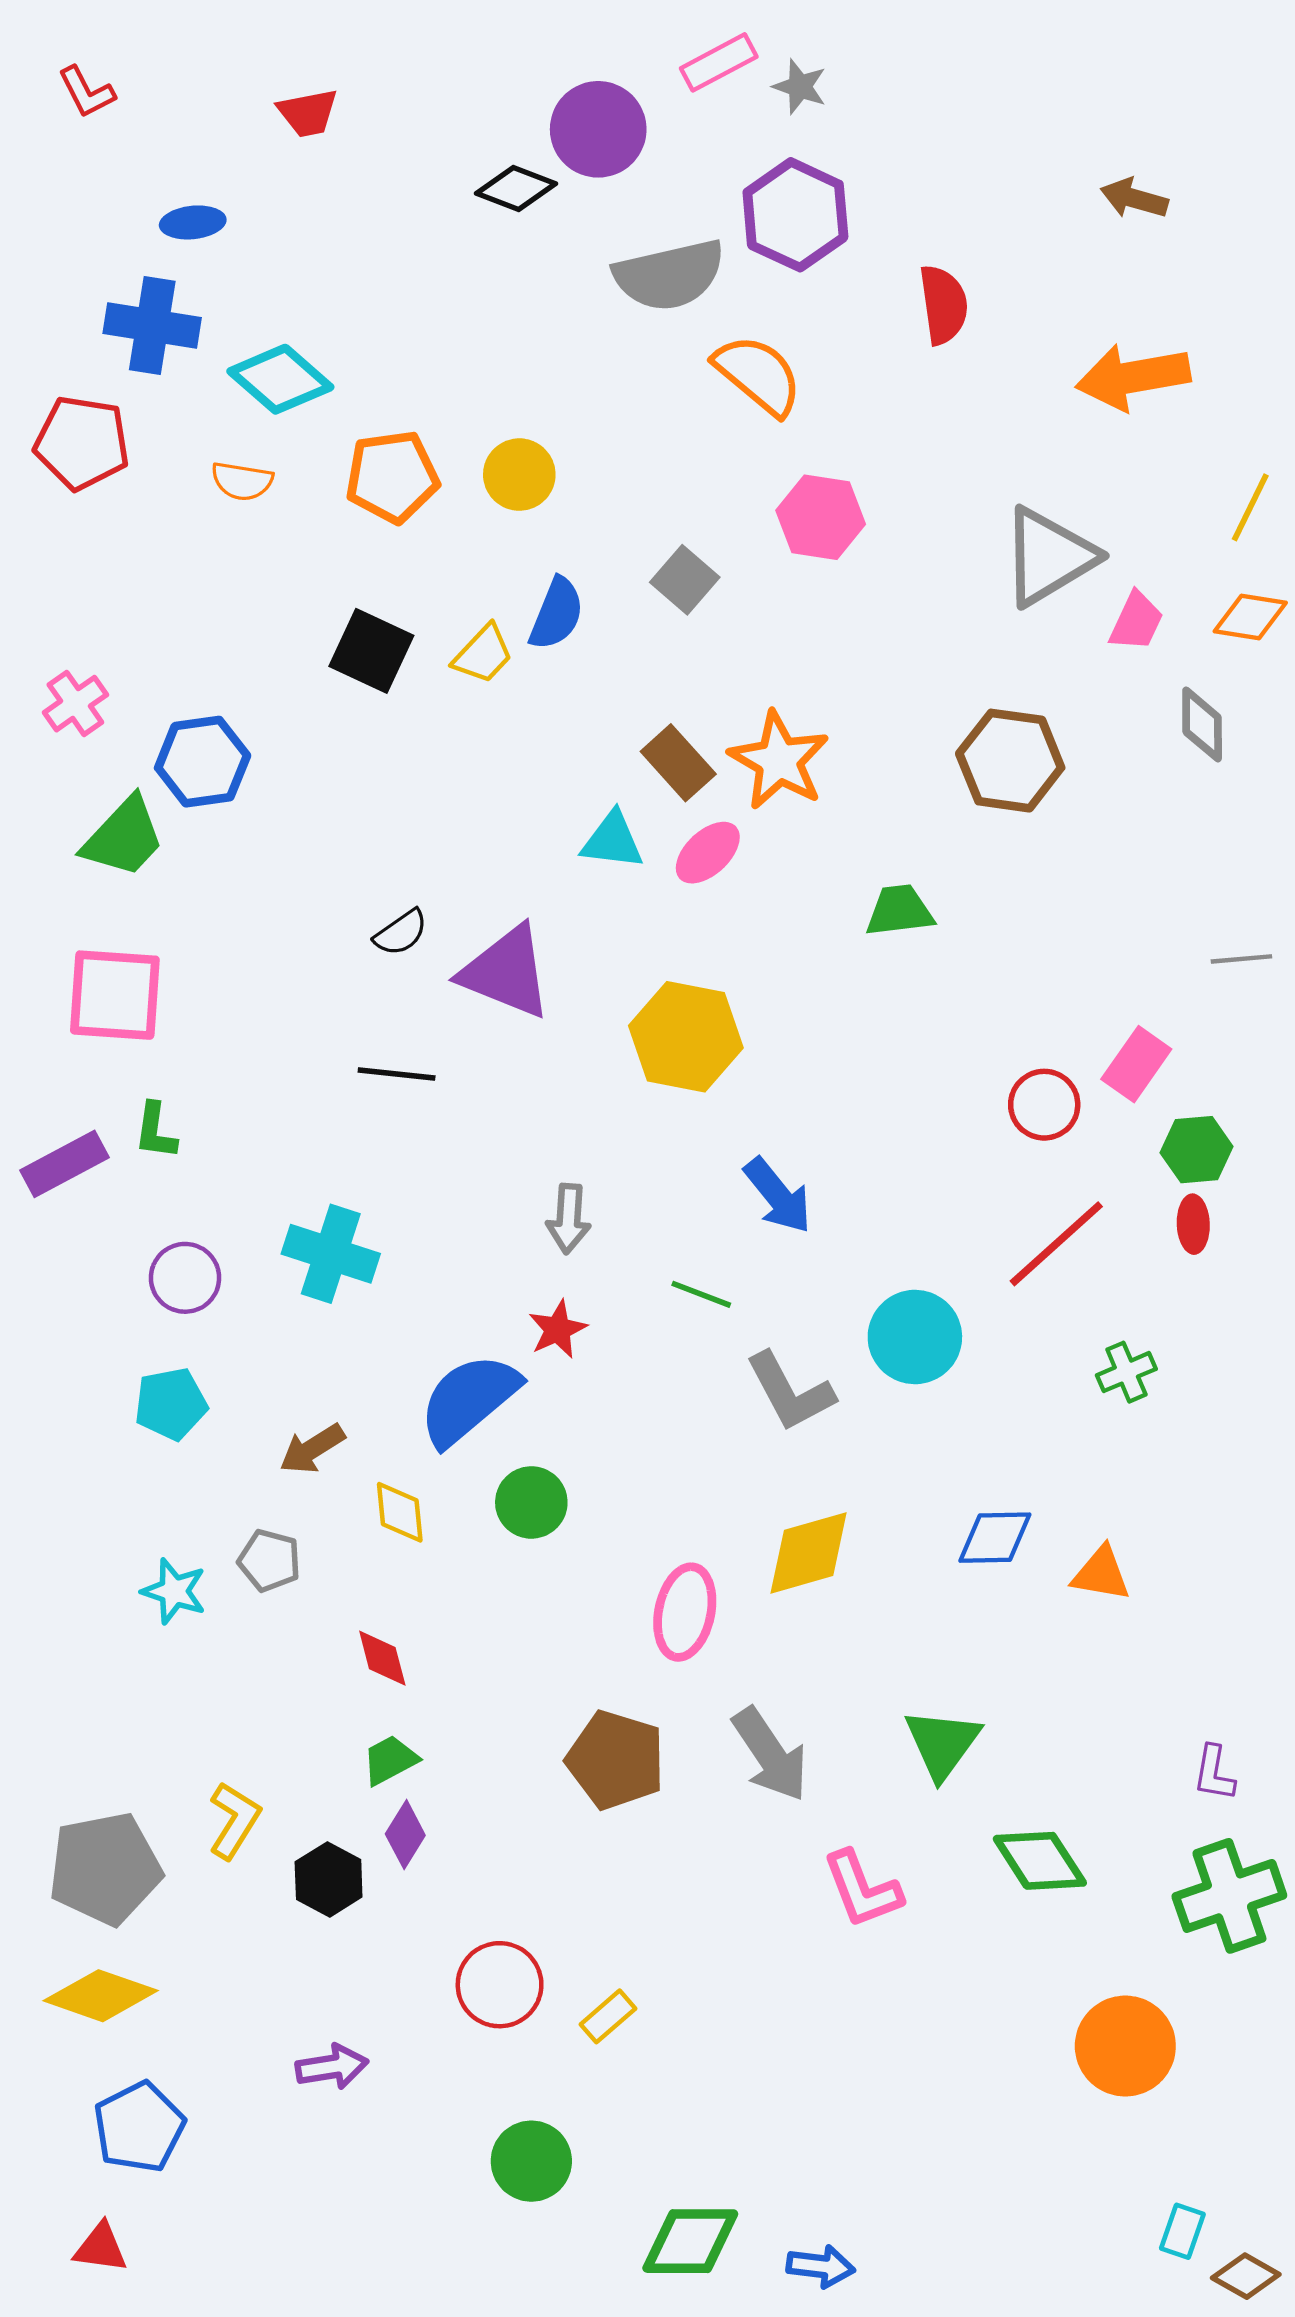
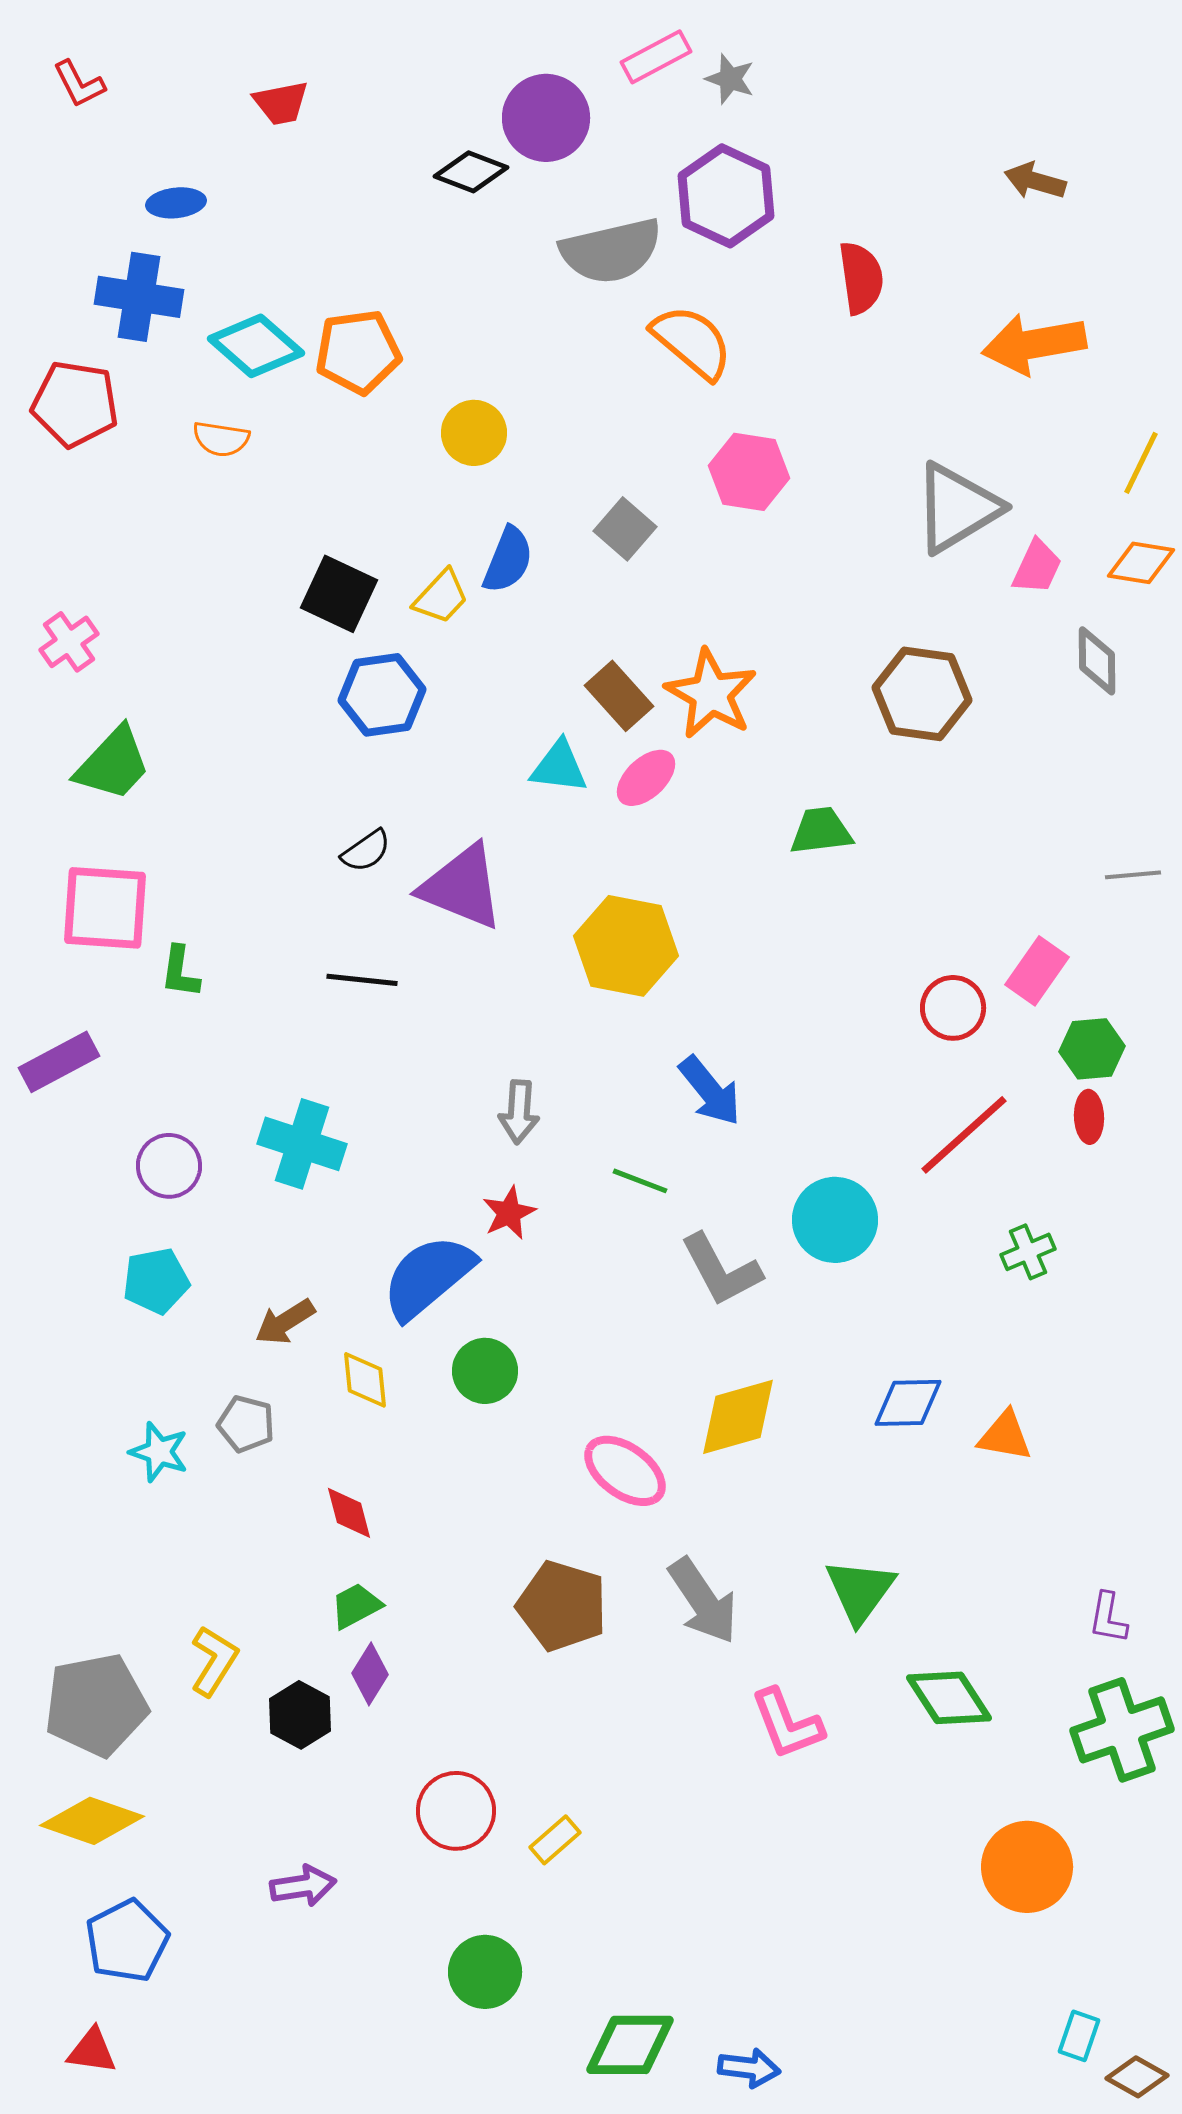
orange pentagon: (392, 477) -> (358, 352), moved
blue hexagon: (203, 762) -> (382, 695), moved
green L-shape: (155, 1131) -> (180, 972), moved
pink ellipse: (685, 1612) -> (625, 1471), turned -66

